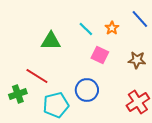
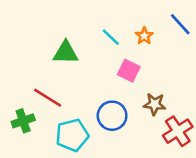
brown star: (137, 60) -> (155, 104), moved

